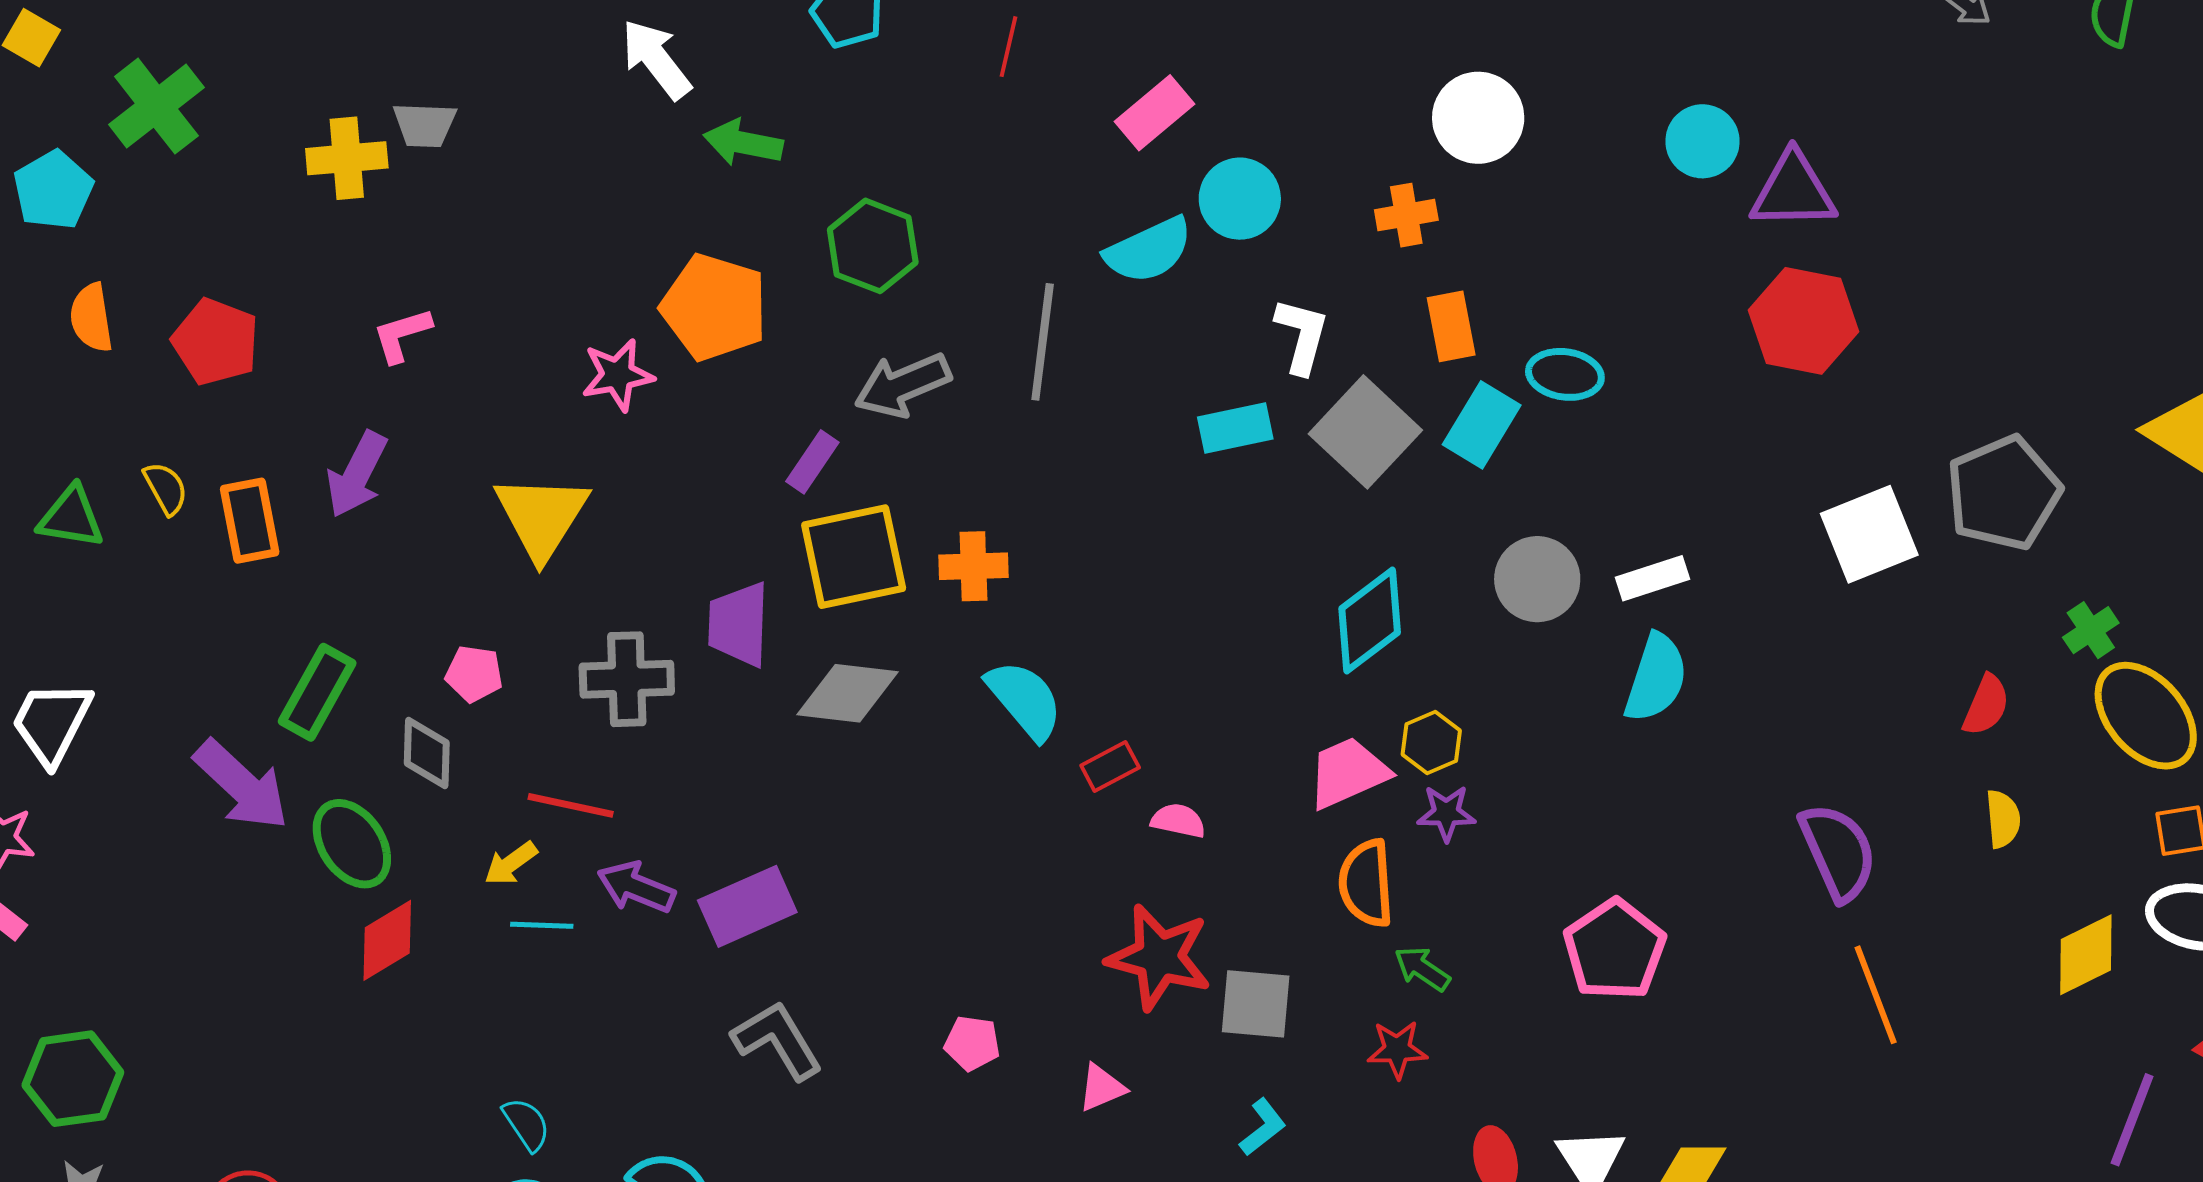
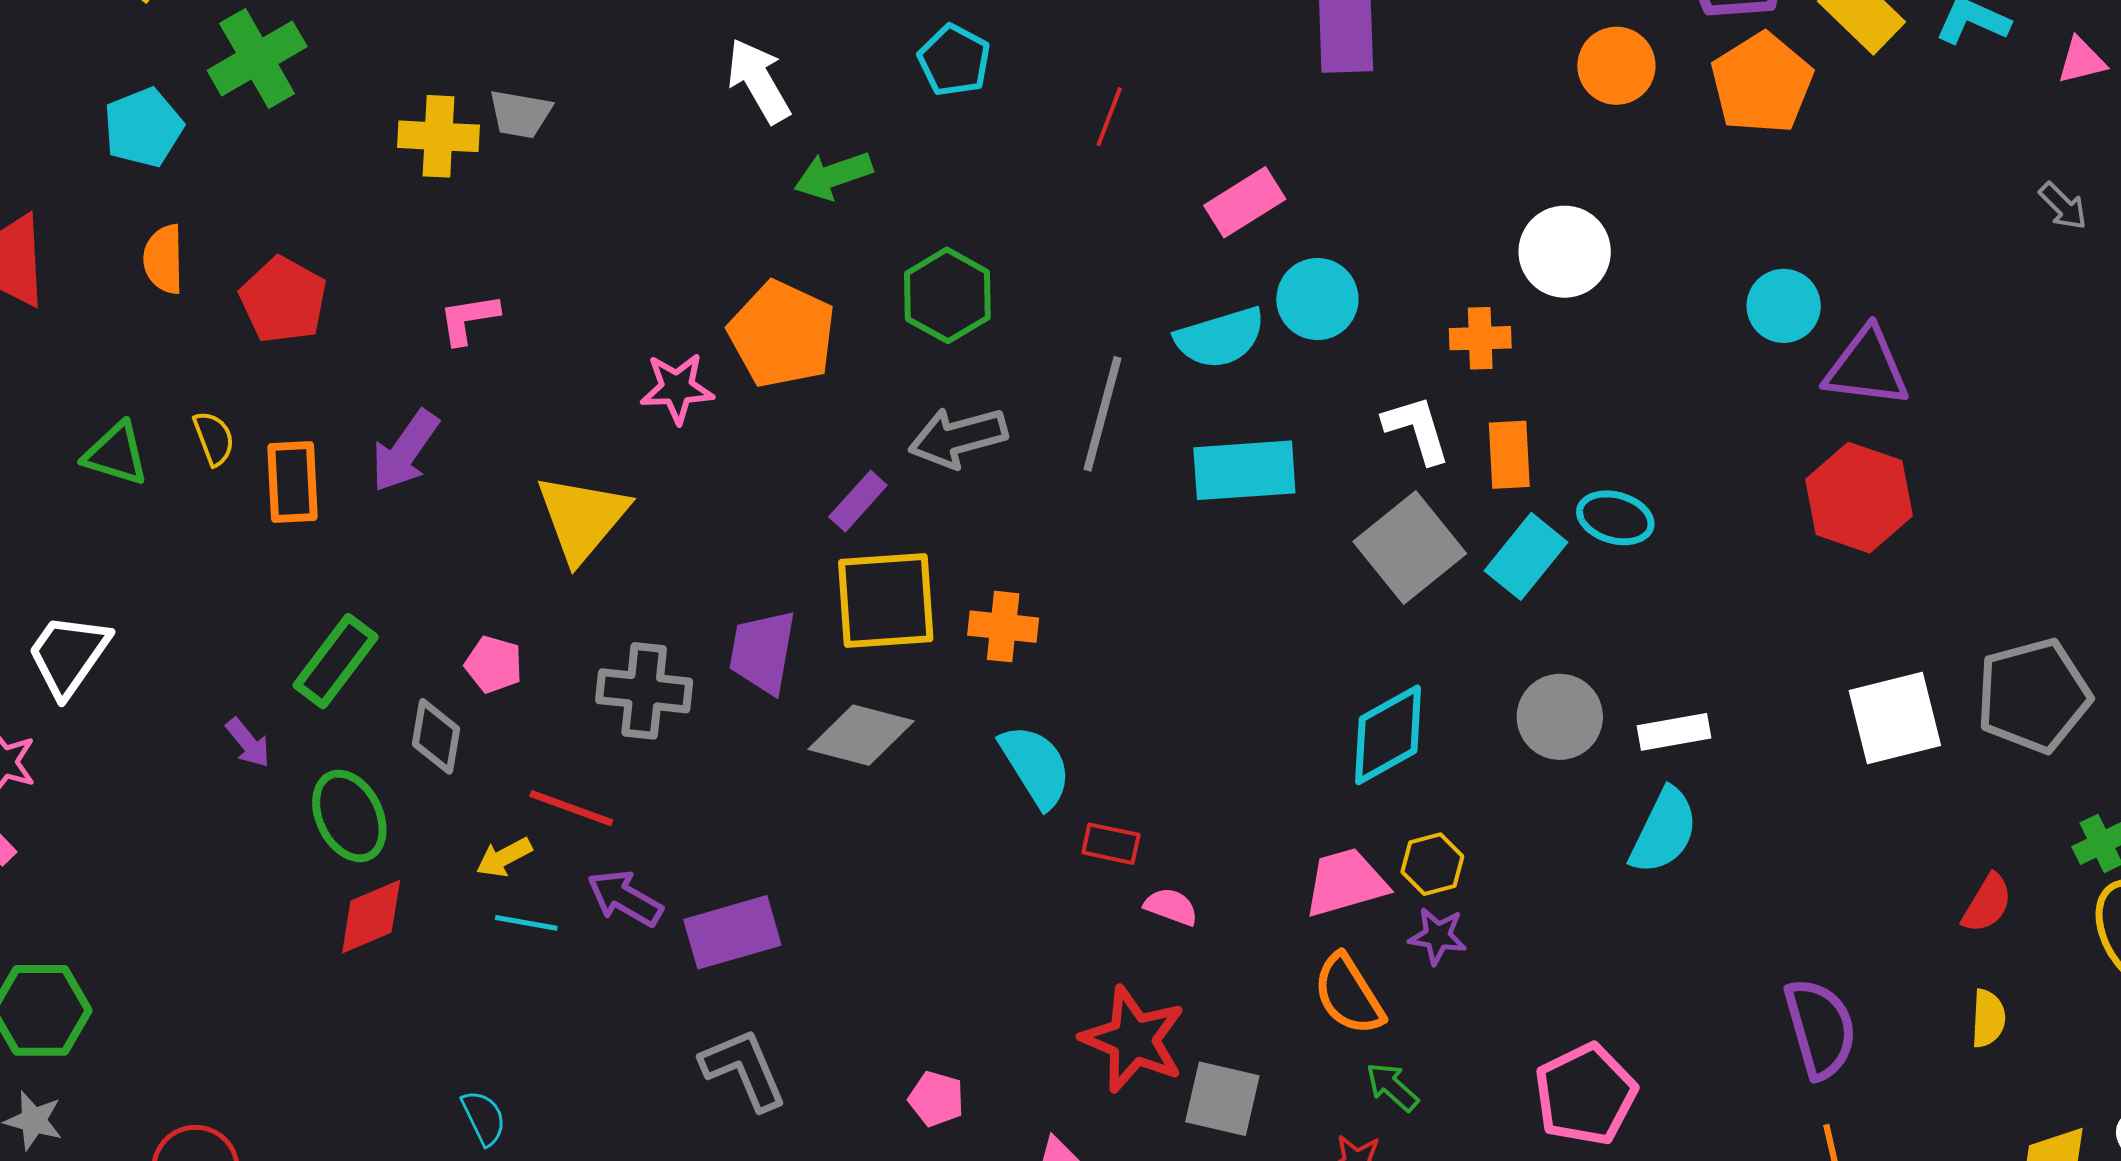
green arrow: (743, 143) -> (833, 175), turned -38
white L-shape: (1302, 336) -> (1417, 429), moved, turned -40
cyan rectangle: (1235, 428) -> (1244, 470), moved, size x1.4
red rectangle: (1110, 766) -> (1111, 844), turned 32
purple arrow: (242, 785) -> (248, 743), size x0.5
orange semicircle: (1366, 883) -> (1349, 995), turned -36

